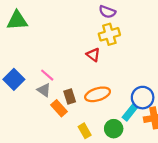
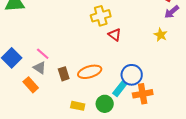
red triangle: (93, 55) -> (115, 35), moved
orange rectangle: (59, 108) -> (31, 85), moved
yellow rectangle: (85, 131) -> (78, 106), turned -48

